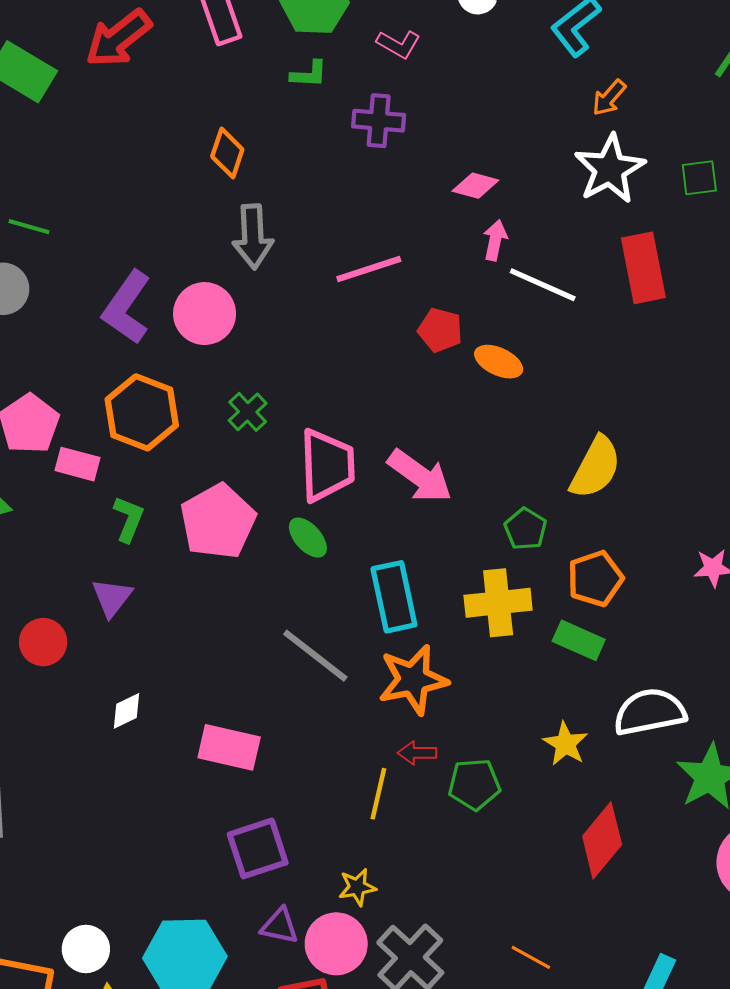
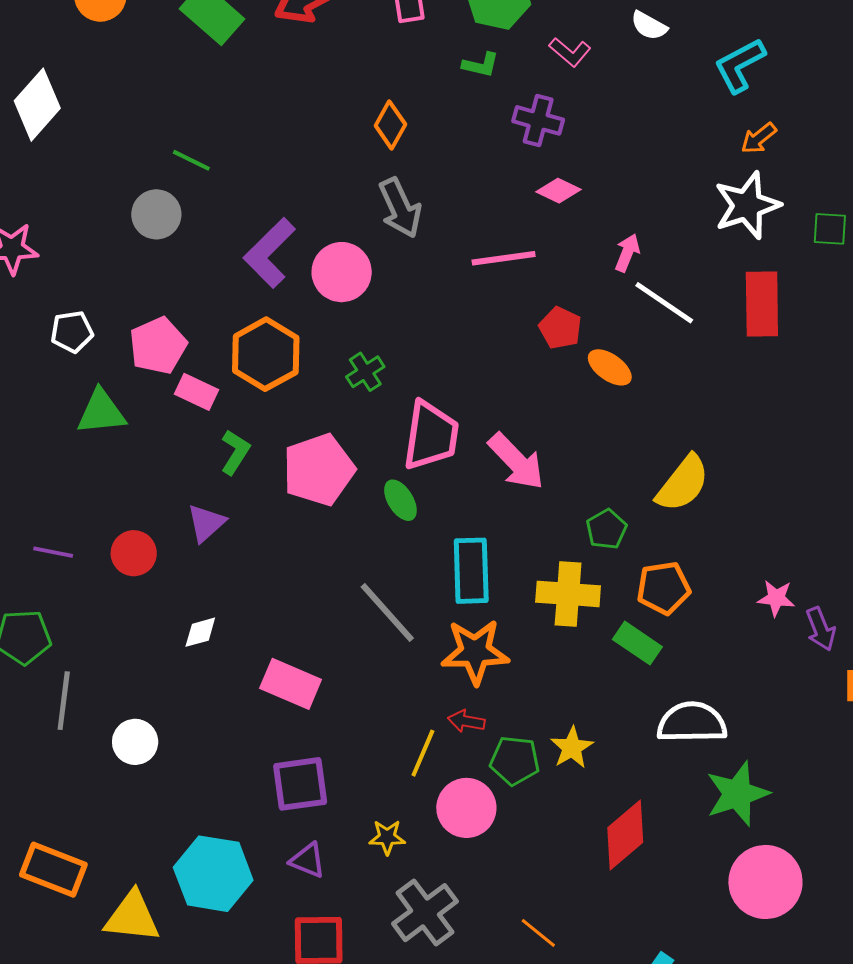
pink diamond: (475, 186) -> (559, 191), moved
gray arrow: (253, 237) -> (400, 208), turned -32
yellow star: (565, 744) -> (572, 748), moved
pink circle: (336, 944) -> (466, 808), moved
white circle: (86, 949) -> (135, 742), moved

